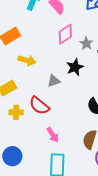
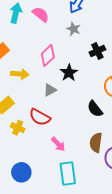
pink diamond: (65, 34) -> (48, 55), moved
gray star: (86, 43) -> (74, 29), moved
yellow cross: (16, 112) -> (18, 128), turned 32

